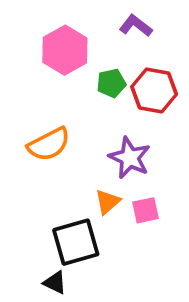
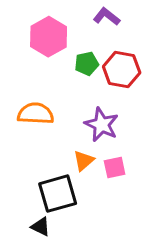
orange semicircle: (49, 144) -> (36, 114), turned -150

